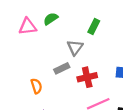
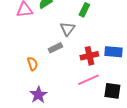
red cross: (87, 77) -> (89, 56), moved

